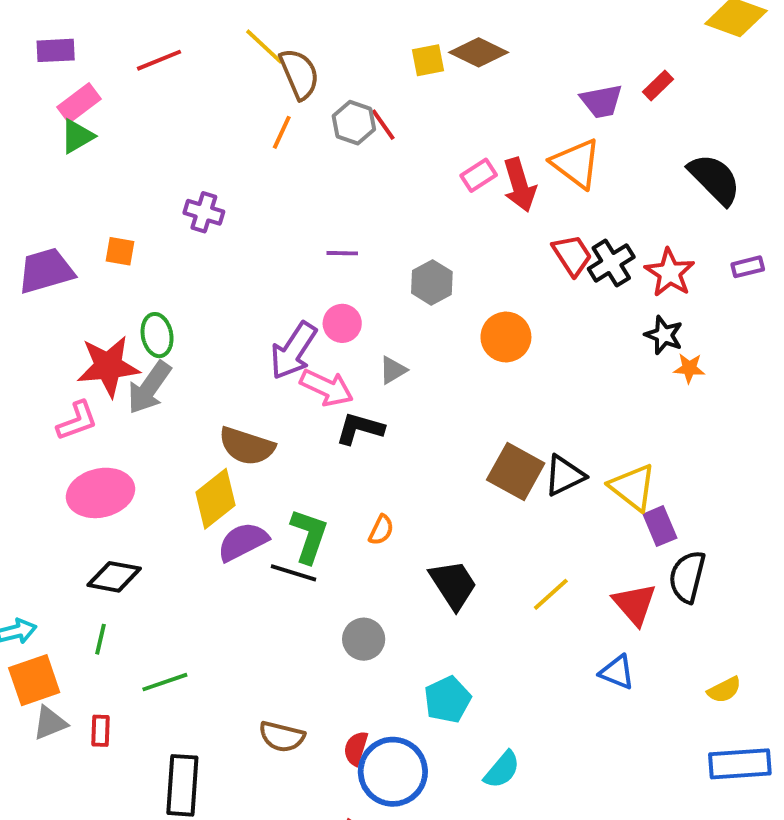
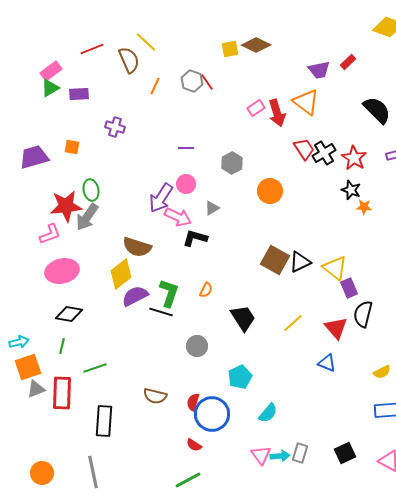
purple rectangle: (56, 50) -> (79, 94), moved
brown semicircle: (299, 74) -> (129, 60), moved
red rectangle: (100, 731) -> (62, 393), size x2.0

